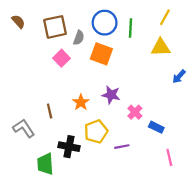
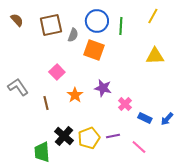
yellow triangle: (161, 47) -> (155, 56), moved
pink square: (61, 58) -> (57, 72), moved
blue arrow: (179, 77) -> (167, 119), moved
gray L-shape: (24, 128) -> (18, 87), moved
yellow pentagon: (96, 132) -> (89, 138), moved
black cross: (69, 147) -> (64, 136), turned 30
pink line: (169, 157) -> (139, 147), moved, turned -35

